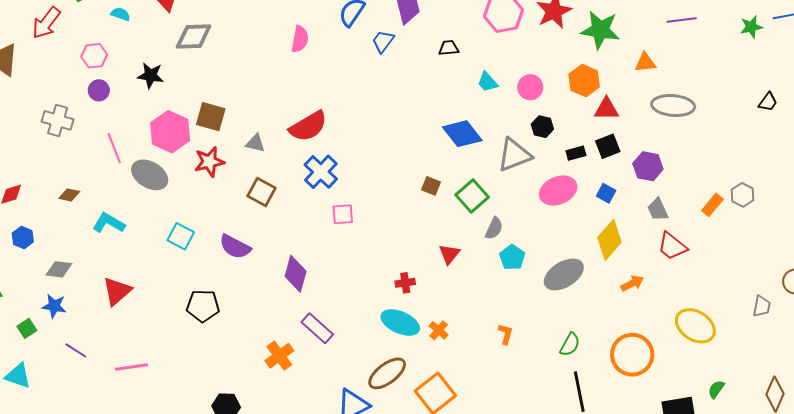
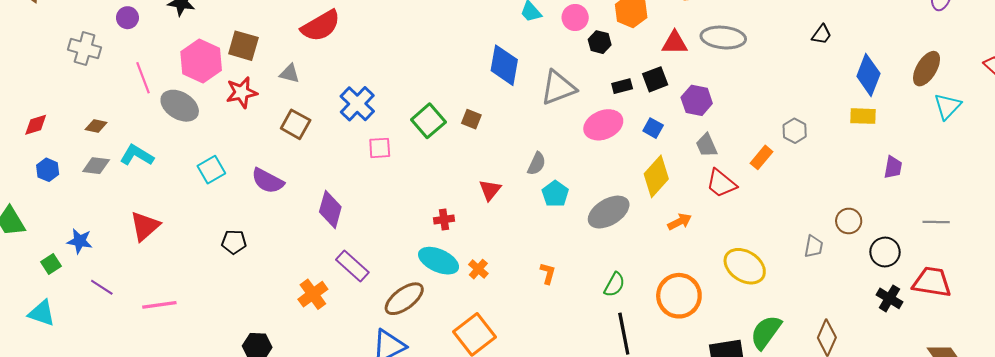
red triangle: (606, 109) -> (675, 43), moved
red semicircle: (308, 126) -> (321, 26), moved
black hexagon: (542, 127) -> (600, 42), moved
blue diamond: (462, 134) -> (504, 65), turned 48
green square: (472, 196) -> (428, 121), moved
orange rectangle: (712, 205) -> (762, 157), moved
cyan square: (181, 236) -> (211, 170), turned 32
gray diamond: (59, 269) -> (96, 166), moved
black pentagon: (203, 306) -> (234, 242), size x0.7
brown ellipse: (387, 373) -> (404, 299), moved
green semicircle: (716, 389) -> (766, 332), size x1.8

